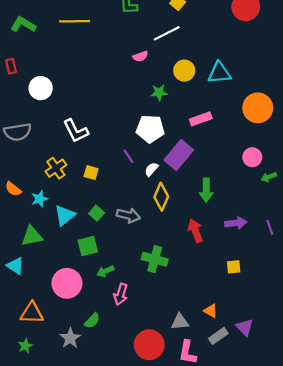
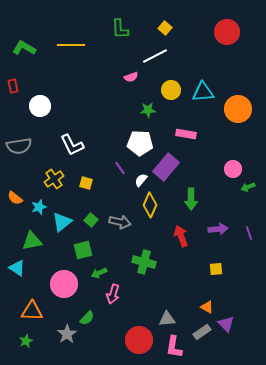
orange circle: (258, 108) -> (238, 109), moved
pink rectangle: (201, 119) -> (186, 134), turned 30
orange triangle: (211, 311) -> (207, 307), moved

